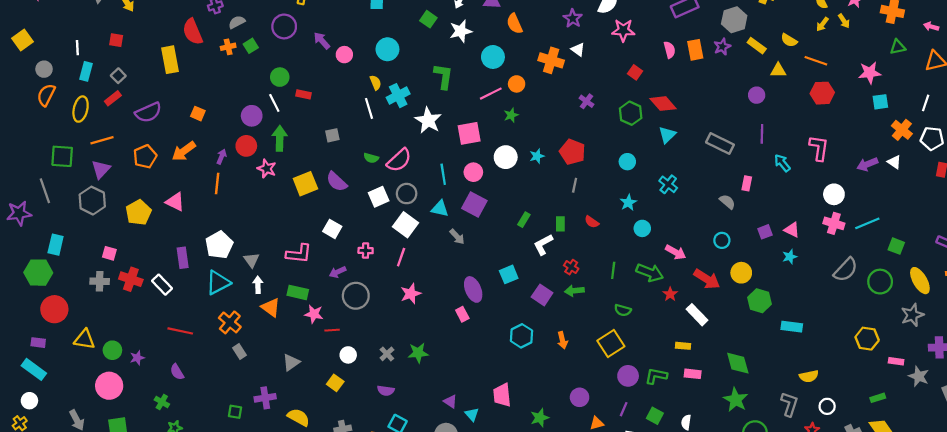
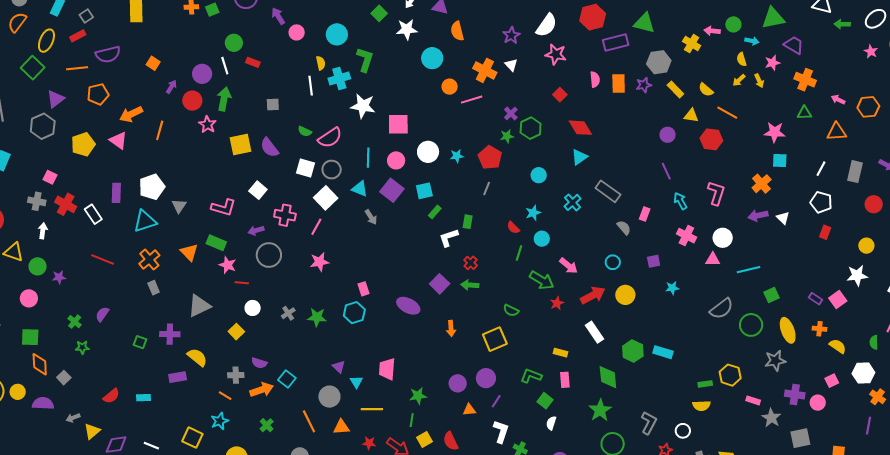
green L-shape: (443, 76) -> (365, 60), moved
red hexagon: (822, 93) -> (711, 139), moved
pink line: (491, 94) -> (472, 100), moved
green hexagon: (631, 113) -> (531, 128), moved
green star: (511, 115) -> (507, 136), moved
white star: (428, 120) -> (363, 106), turned -30
orange cross: (902, 130) -> (762, 184), moved
purple line: (762, 134) -> (666, 171), turned -36
orange line: (102, 140) -> (77, 68), moved
gray rectangle: (720, 144) -> (608, 191), moved
orange arrow: (184, 151) -> (131, 114), moved
green square: (62, 156) -> (33, 68), moved, turned 30
purple arrow: (221, 157) -> (171, 87), moved
white square: (379, 197) -> (305, 168), turned 30
red semicircle: (592, 222) -> (513, 228), moved
pink cross: (834, 223) -> (686, 236), moved
pink triangle: (792, 230) -> (713, 259), moved, turned -35
green square: (896, 246) -> (772, 295), turned 35
pink cross: (366, 251) -> (285, 215), size x1.5
green line: (613, 270) -> (519, 253), moved
cyan square: (509, 274) -> (424, 191), moved
red arrow: (707, 279) -> (593, 295), turned -70
white arrow: (258, 285) -> (43, 231), moved
purple ellipse: (473, 289) -> (408, 306), moved, turned -50
green hexagon: (759, 301) -> (633, 351), moved
white rectangle: (697, 315) -> (594, 332), moved
cyan hexagon: (522, 336) -> (354, 313), moved
gray triangle: (291, 362) -> (199, 306), size x1.4
purple semicircle: (177, 372) -> (102, 314), moved, turned 56
pink rectangle: (693, 374) -> (565, 380), turned 70
purple circle: (628, 376) -> (486, 378), moved
yellow semicircle: (809, 376) -> (701, 406), moved
pink circle: (109, 386) -> (29, 298), size x0.7
purple semicircle: (386, 391) -> (259, 363), moved
green rectangle: (878, 398) -> (705, 384), moved
green square: (655, 416) -> (545, 401), moved

